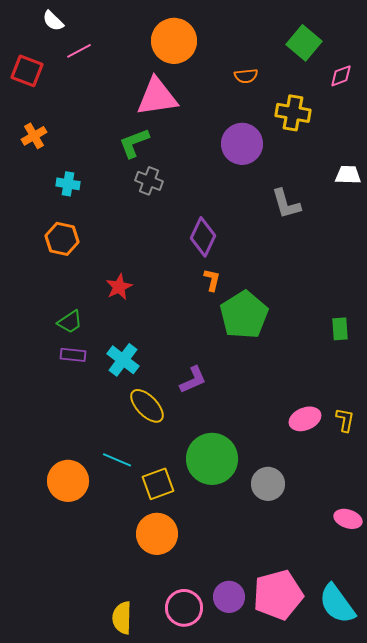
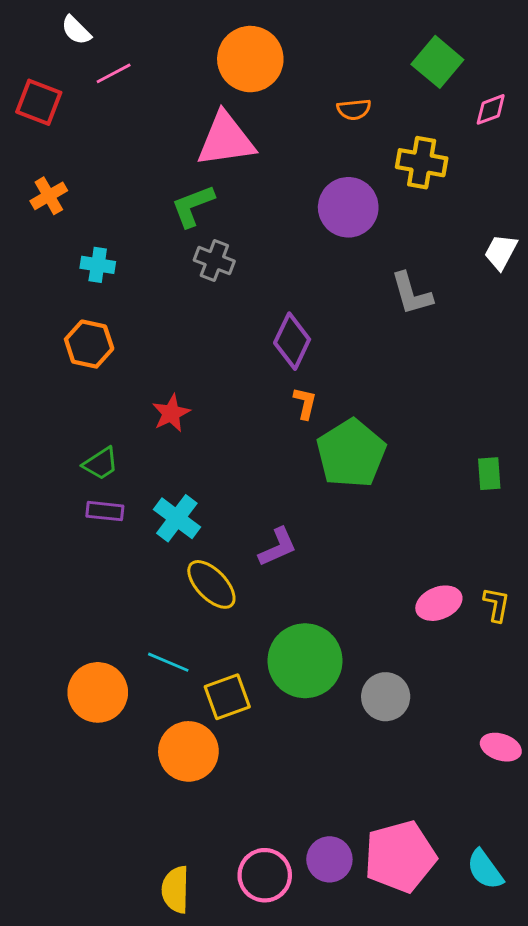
white trapezoid: (348, 175) -> (501, 252), turned -64
orange circle: (157, 534) -> (188, 751), moved
cyan semicircle: (337, 604) -> (485, 869), size x0.7

